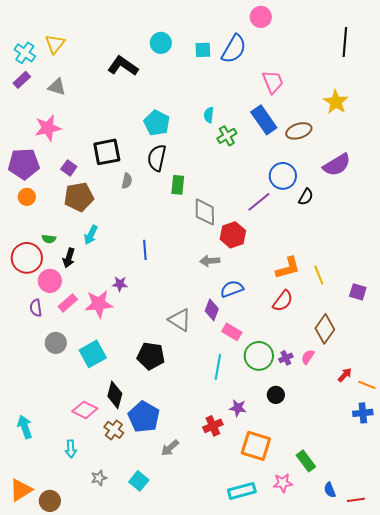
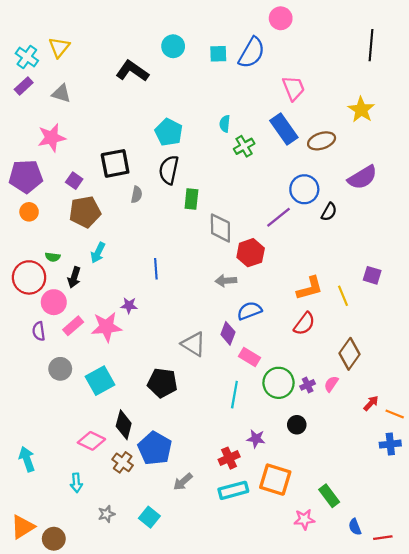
purple square: (358, 292) -> (372, 275), moved
cyan rectangle: (242, 491) -> (233, 490), moved

